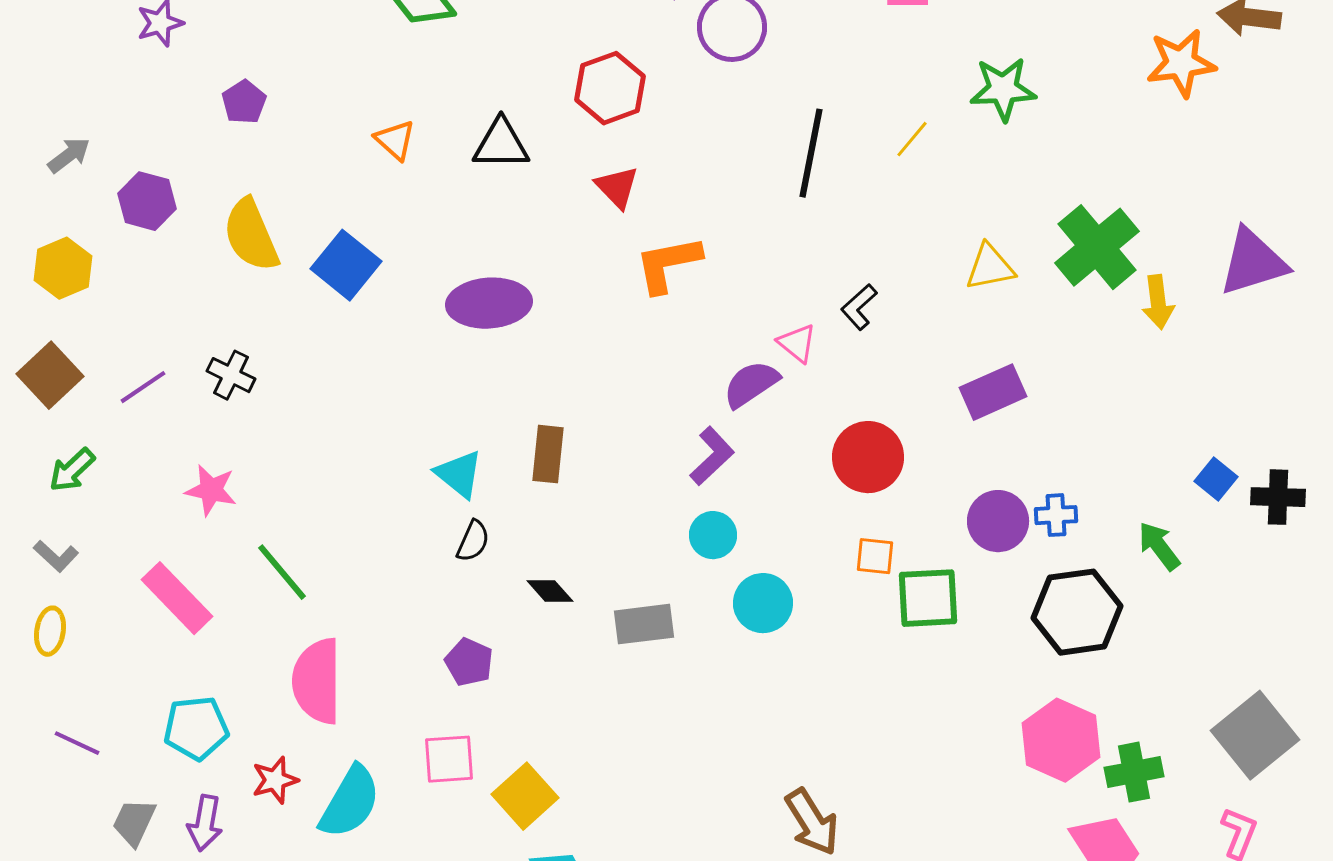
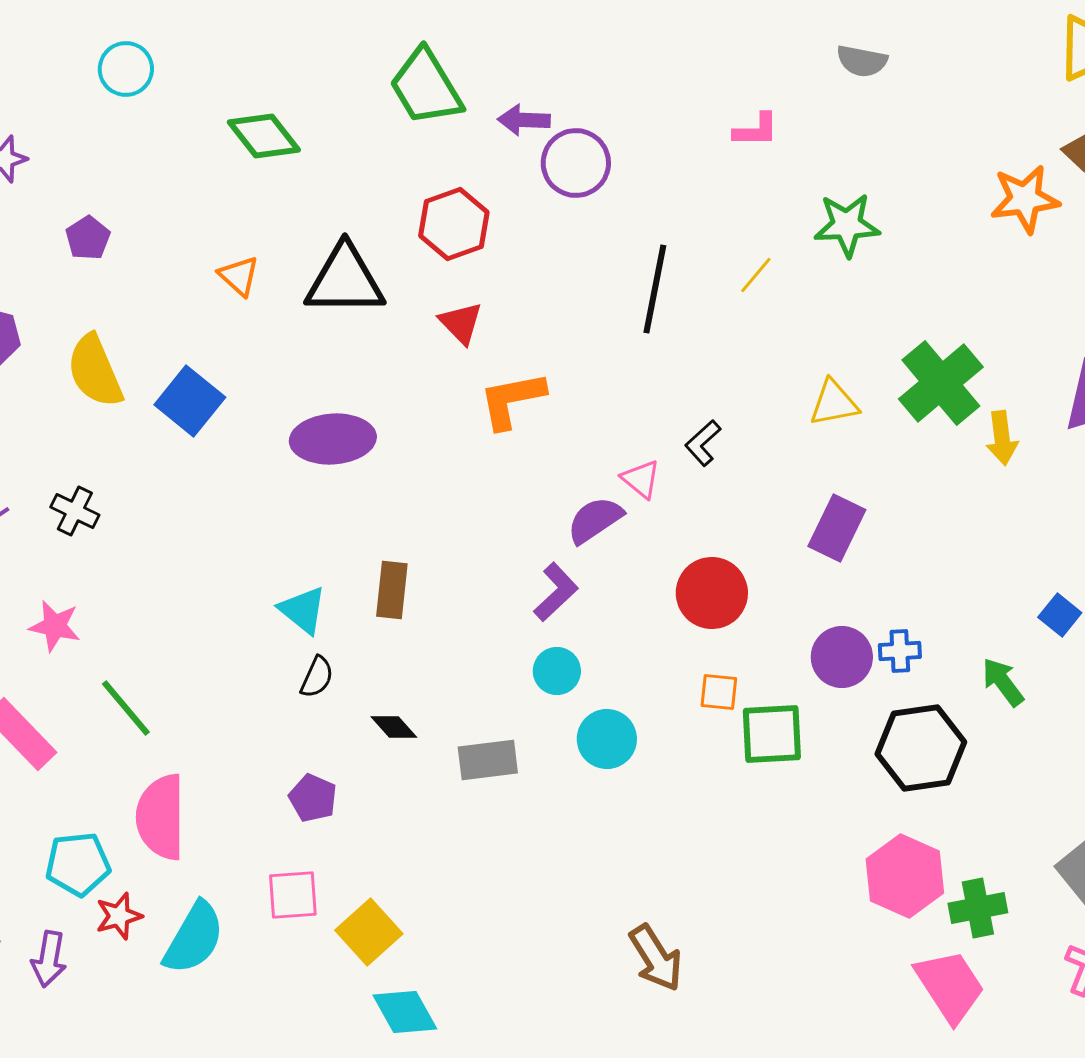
black triangle: (501, 144) -> (345, 280), size x1.4
purple rectangle: (993, 392) -> (837, 528), turned -40
cyan pentagon: (196, 728) -> (78, 864), moved

